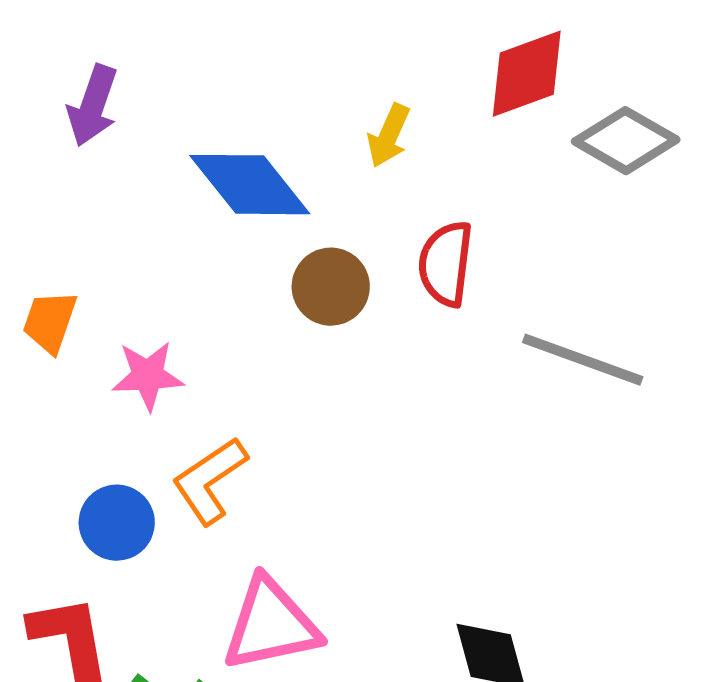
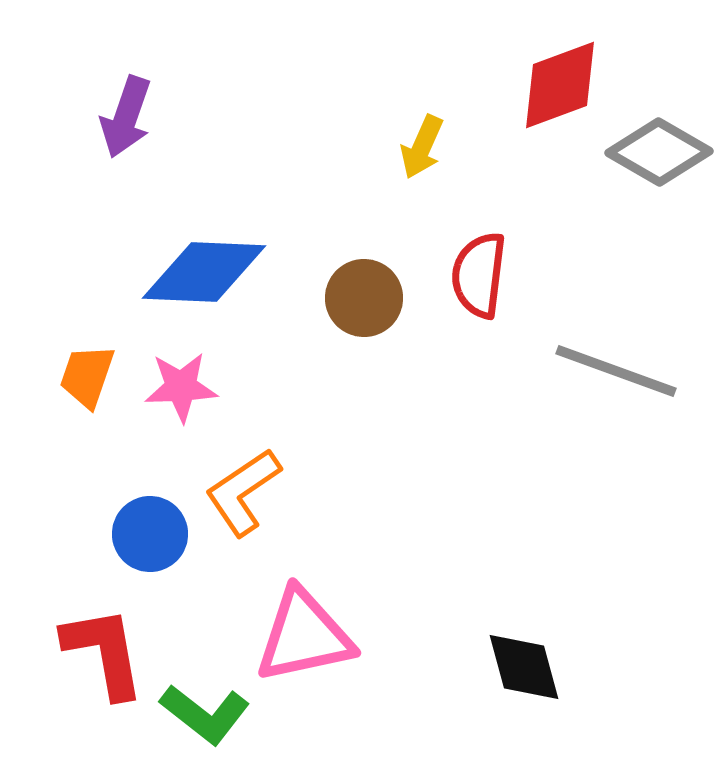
blue diamond: (250, 185) -> (204, 272), moved, turned -49
orange trapezoid: (50, 322) -> (87, 376), moved

